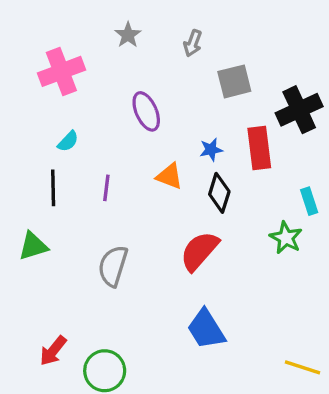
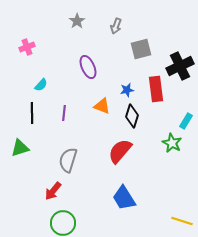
pink cross: (61, 71) -> (27, 47), moved, size x0.6
cyan rectangle: (309, 201) -> (186, 121), turned 49
red arrow: (53, 351) -> (53, 191), moved

